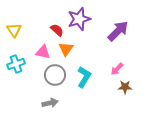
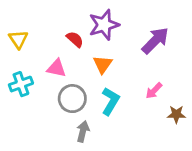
orange triangle: (66, 49) -> (103, 64), moved
brown star: (125, 87) -> (176, 114), moved
gray arrow: (50, 103) -> (83, 131), moved, turned -63

